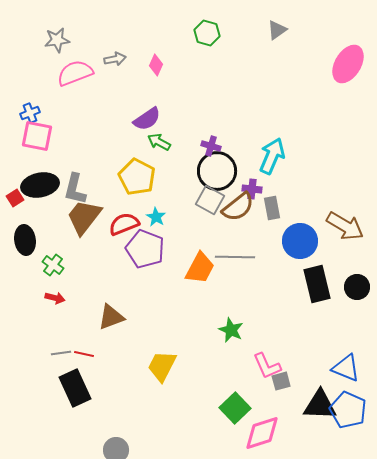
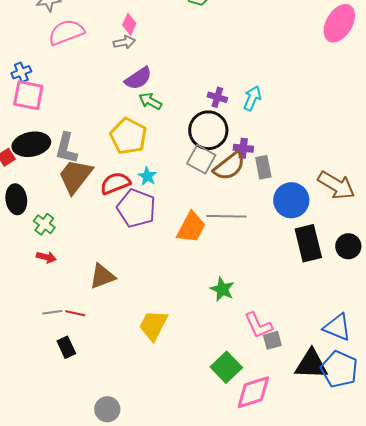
gray arrow: (115, 59) -> (124, 42), moved
pink diamond: (156, 65) -> (129, 24), moved
purple cross: (211, 146) -> (217, 97), moved
cyan arrow: (272, 156) -> (252, 98), moved, size x0.7
black rectangle: (75, 388) -> (66, 347), size x0.6

